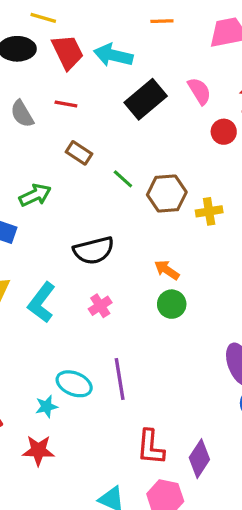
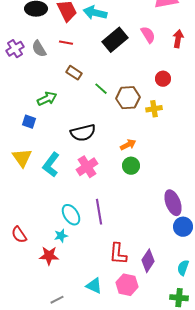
red circle: (224, 132) -> (163, 79), moved
orange arrow: (167, 270) -> (128, 145), turned 119
pink cross: (100, 306) -> (87, 167), size x1.5
cyan ellipse: (74, 384) -> (71, 215), turned 35
cyan star: (46, 407) -> (61, 236), moved

